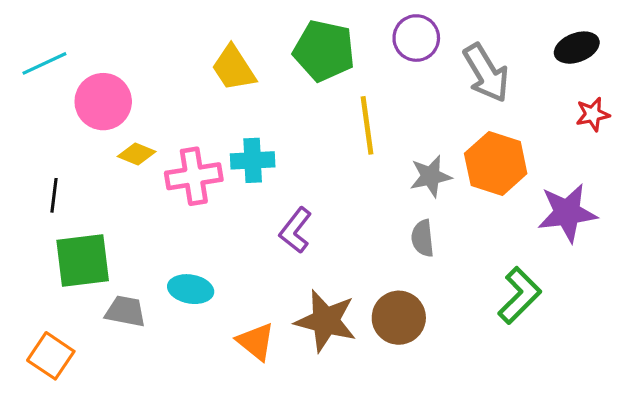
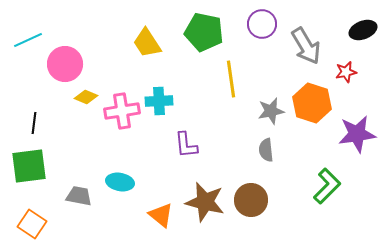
red star: (593, 114) -> (346, 72), moved
purple L-shape: (295, 230) -> (186, 145), turned -44
green square: (83, 260) -> (29, 166), moved

